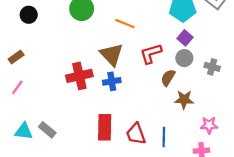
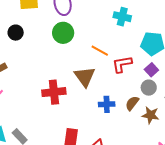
red L-shape: (151, 54) -> (122, 64), moved
blue cross: (112, 81) -> (107, 104), moved
brown star: (184, 100) -> (151, 115), moved

